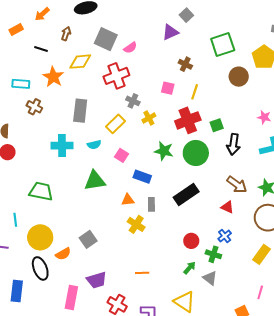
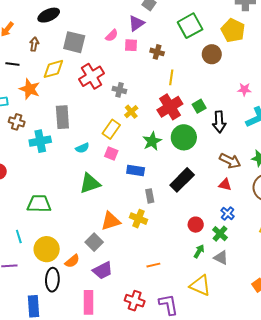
pink semicircle: (130, 48) -> (112, 35), moved
pink square: (168, 88) -> (131, 45), moved
gray cross: (133, 101) -> (119, 90), moved
yellow rectangle: (115, 124) -> (111, 129), moved
cyan cross: (62, 146) -> (40, 141), moved
green star: (164, 151) -> (152, 141), turned -30
orange triangle: (128, 200) -> (111, 221), moved, size x1.5
green cross: (213, 254) -> (220, 234), turned 35
black ellipse: (40, 268) -> (52, 280), turned 35
purple trapezoid: (97, 280) -> (103, 270), moved

